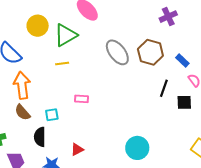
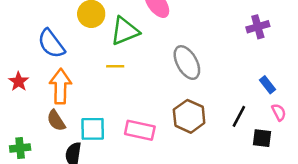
brown hexagon: (150, 52) -> (189, 116), moved
pink rectangle: (81, 99) -> (140, 130), moved, size x1.6
cyan square: (52, 115) -> (93, 129), size x1.5

